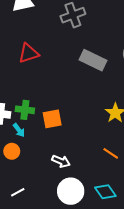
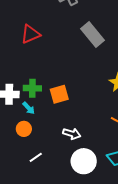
gray rectangle: (93, 60) -> (93, 34), turned 30
white line: (18, 192) -> (36, 157), moved

